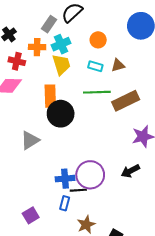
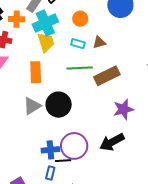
cyan cross: (61, 44) -> (45, 23), size x1.4
orange cross: (37, 47) -> (17, 19), moved
black circle: (61, 114) -> (59, 105), moved
gray triangle: (30, 140) -> (32, 106), moved
black arrow: (130, 171) -> (112, 142), size x1.4

